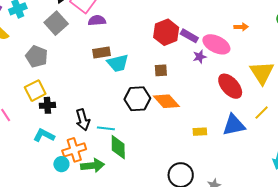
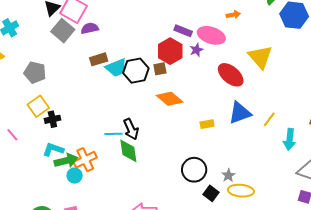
gray square: (56, 23) -> (63, 31), moved
red hexagon: (166, 32) -> (170, 51), moved
black hexagon: (137, 99) -> (136, 71), moved
yellow line: (262, 113) -> (269, 119), moved
black arrow: (83, 120) -> (131, 129), moved
green arrow: (93, 166) -> (66, 161), moved

